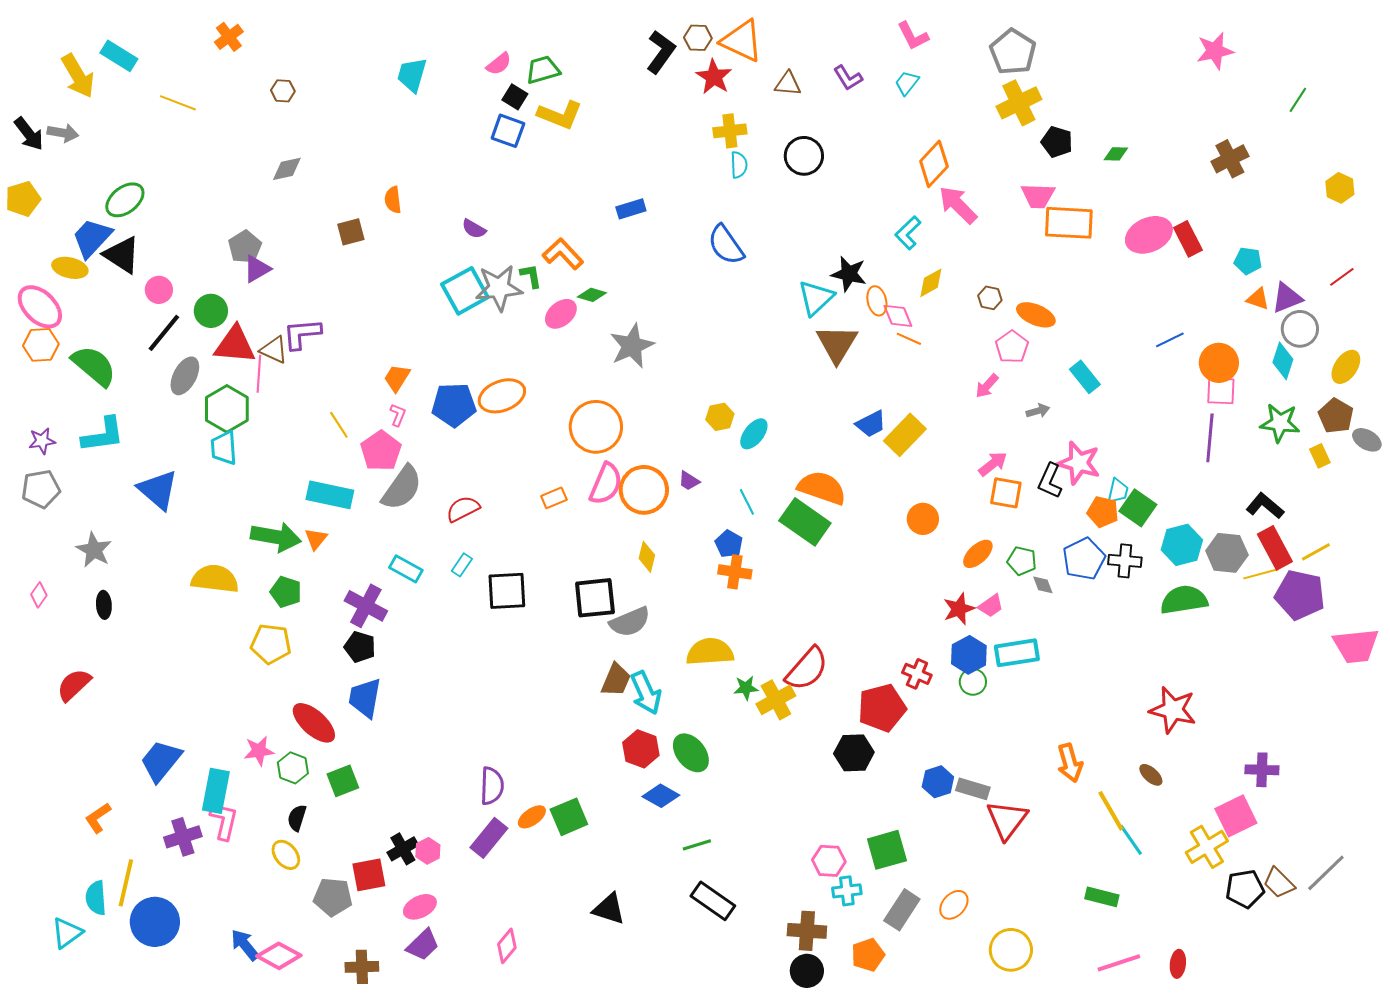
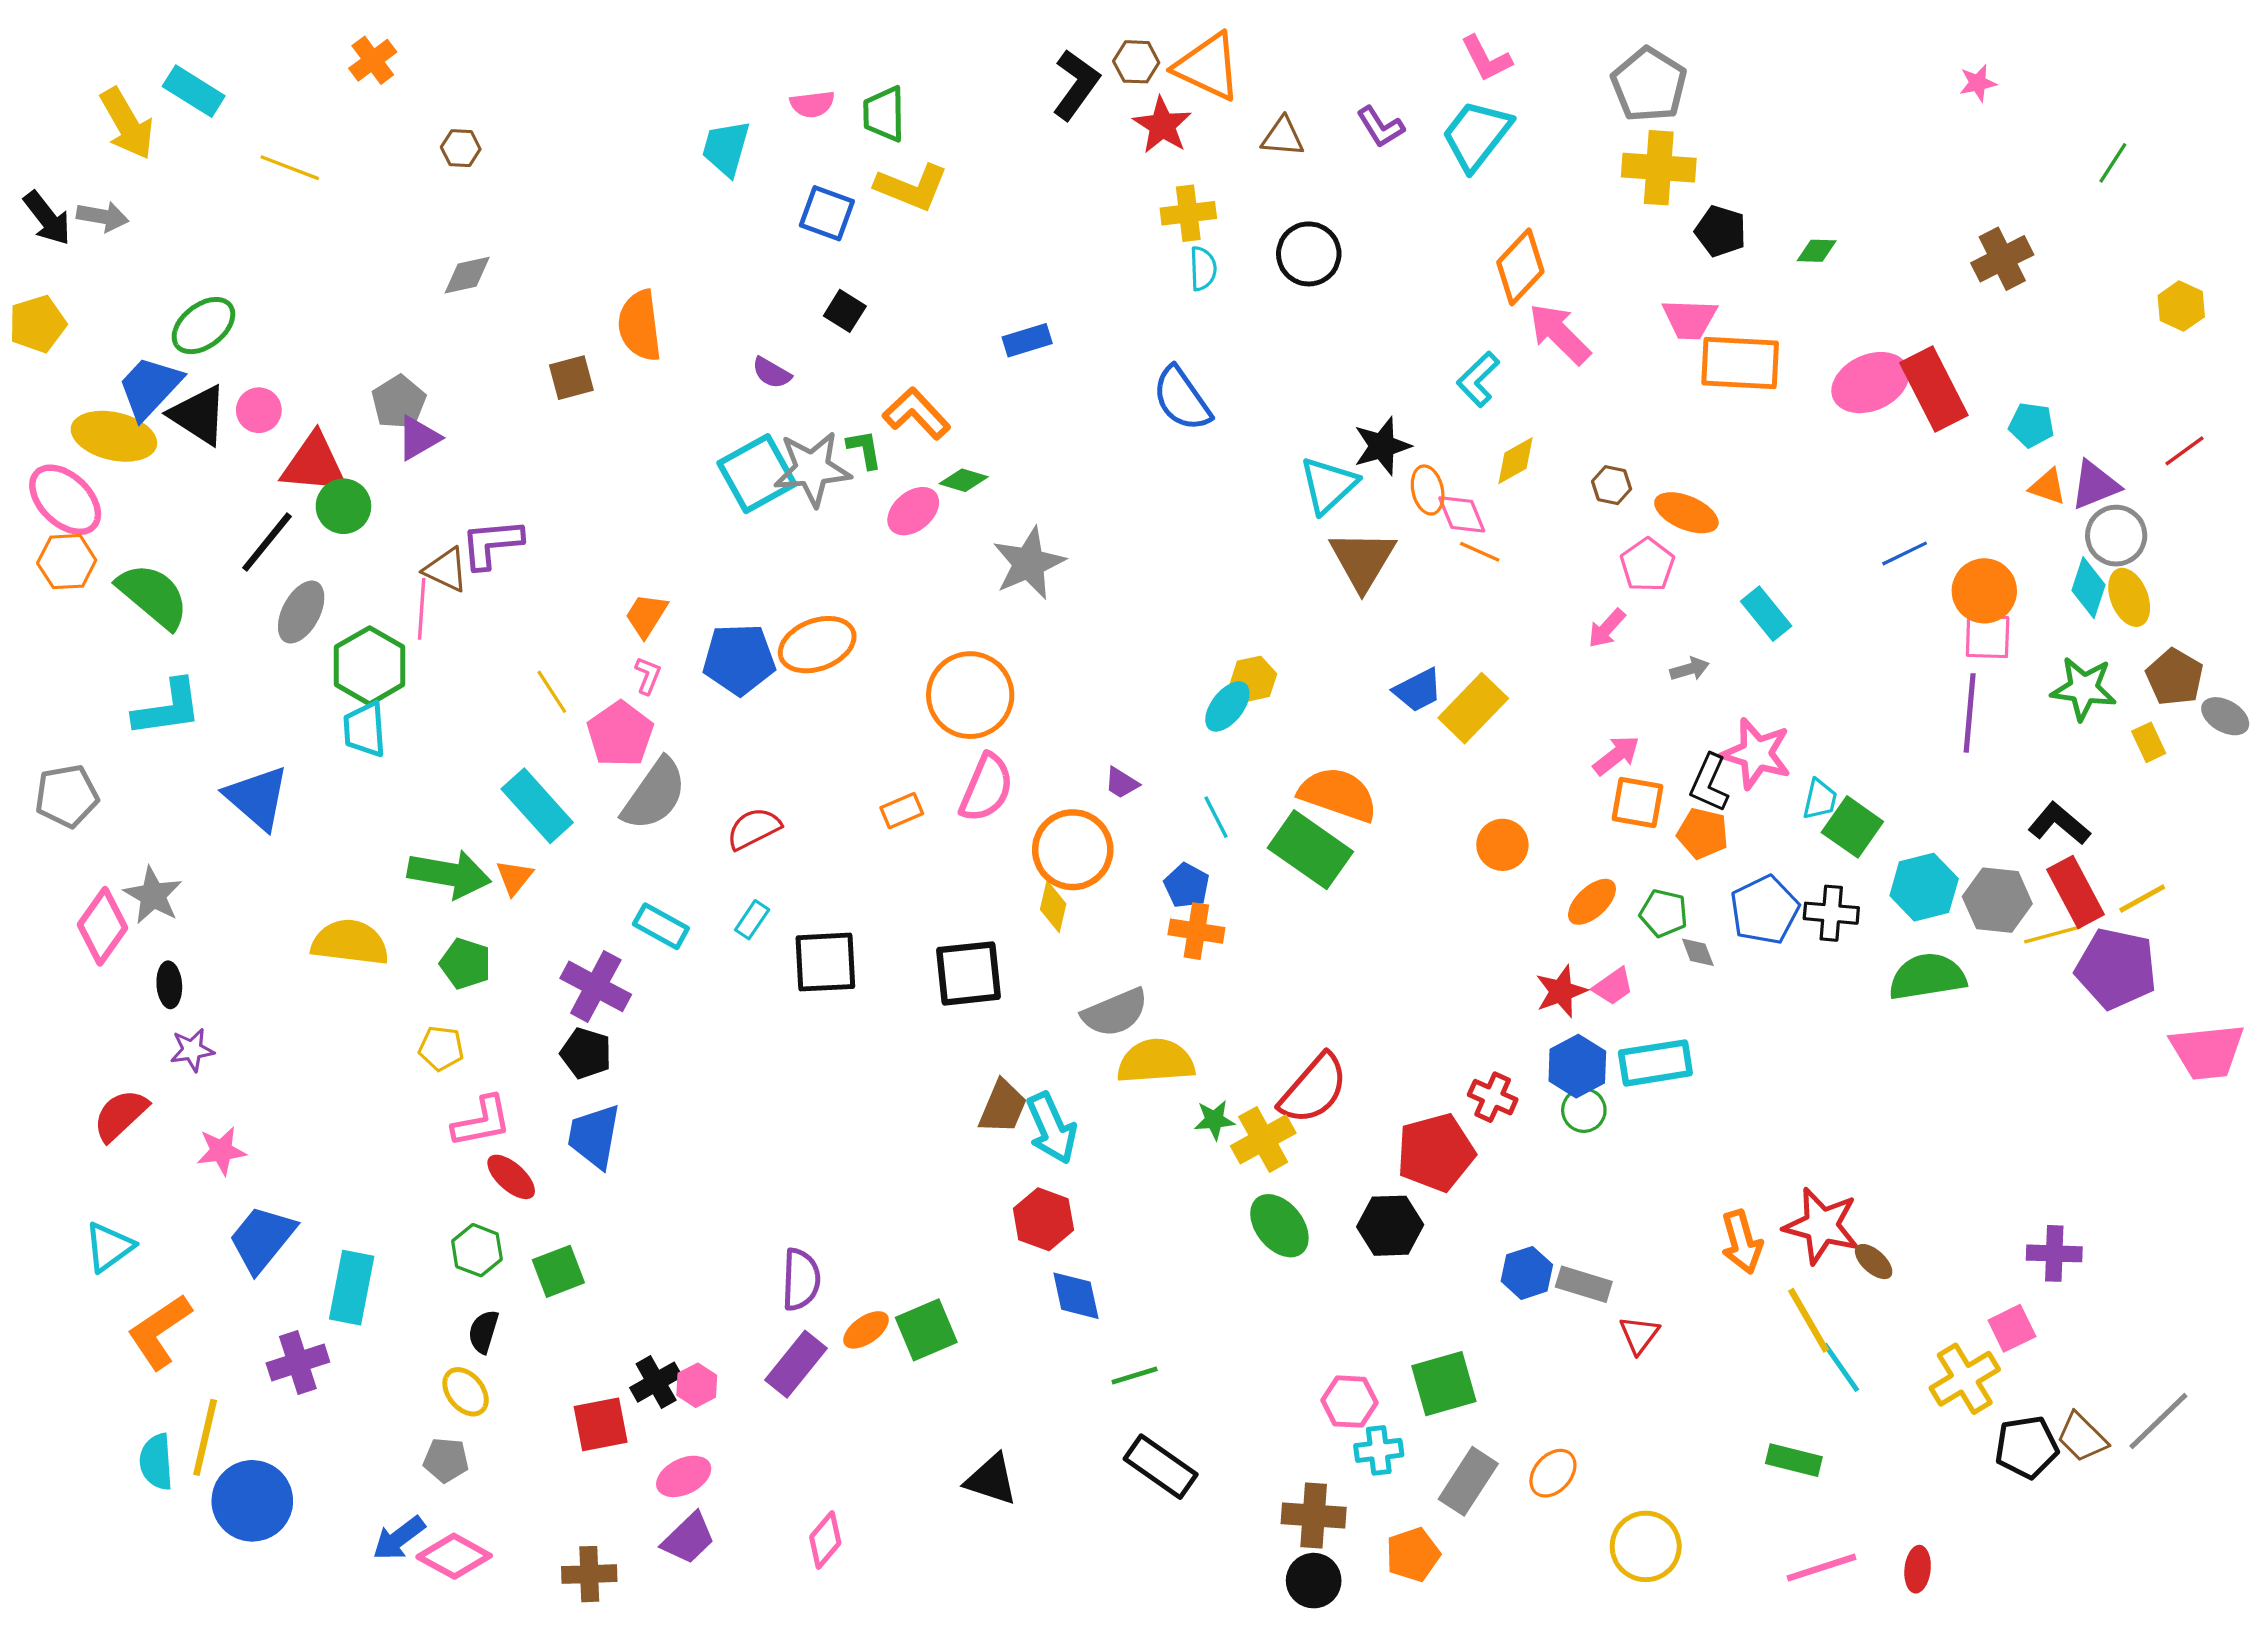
pink star: (1215, 51) -> (1978, 83), size x0.6
pink semicircle: (499, 64) -> (812, 104), turned 32
green trapezoid: (543, 70) -> (884, 114), turned -75
cyan trapezoid: (412, 75) -> (726, 148), moved
cyan trapezoid: (907, 83) -> (1476, 135), size x1.8
black square: (515, 97) -> (845, 311), moved
yellow cross: (1019, 103) -> (1659, 168), turned 30
orange semicircle: (393, 200) -> (640, 326), size x1.6
red rectangle: (1188, 239) -> (1934, 389), size x1.4
yellow ellipse: (70, 268) -> (114, 436), size x1.4
black star: (849, 274) -> (1382, 446), turned -30
pink circle: (159, 290) -> (259, 410), moved
red triangle: (235, 345) -> (314, 464), moved
yellow ellipse: (1346, 367) -> (2129, 597), moved, turned -56
yellow hexagon: (720, 417) -> (1253, 679), moved
purple star: (42, 441) -> (192, 1050), moved
orange circle: (644, 490) -> (1073, 850), moved
cyan rectangle: (330, 495) -> (537, 806), turned 36
orange pentagon: (1103, 512) -> (1703, 833), moved
pink diamond: (39, 595) -> (103, 926), moved, size x1.8
gray semicircle: (630, 622) -> (1115, 1012), moved
yellow pentagon: (271, 644) -> (441, 1048), size x0.7
red star: (1173, 710) -> (1822, 1226), moved
red ellipse: (314, 723) -> (511, 1177), size x0.7
pink star: (259, 751) -> (221, 1151), moved
green ellipse: (691, 753) -> (1279, 1226), moved
blue diamond: (661, 796) -> (1076, 1296), turned 48
pink square: (1236, 816) -> (2012, 1328), size x0.7
orange L-shape: (98, 818) -> (160, 1332), size x1.5
red triangle: (1007, 820) -> (1639, 1335), size x0.6
pink L-shape: (224, 821) -> (482, 1122), moved, turned 66
gray pentagon: (333, 897) -> (446, 1460), moved, size x0.7
cyan triangle: (67, 933) -> (109, 1247), moved
blue arrow: (245, 945) -> (399, 1538), turned -88

